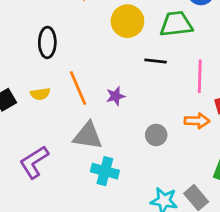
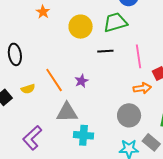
black ellipse: (47, 42) -> (15, 54), moved
gray circle: (156, 135) -> (129, 115), moved, size x1.5

